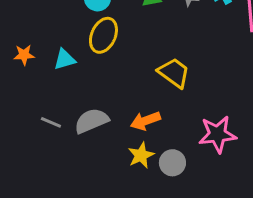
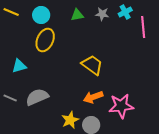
cyan triangle: (64, 59) -> (19, 66), moved
orange arrow: (145, 121) -> (93, 97), moved

